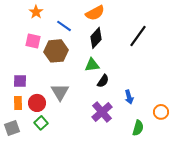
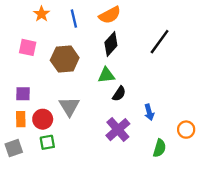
blue line: (64, 26) -> (74, 19), moved, turned 42
pink square: (33, 41) -> (28, 47), moved
green square: (41, 123) -> (47, 142), turned 32

